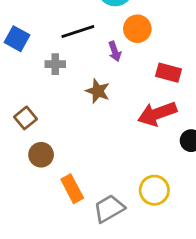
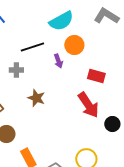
brown star: (98, 91) -> (36, 98), moved
red arrow: (157, 114) -> (88, 105), turned -104

